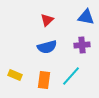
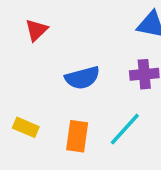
red triangle: (47, 20) -> (36, 30), moved

